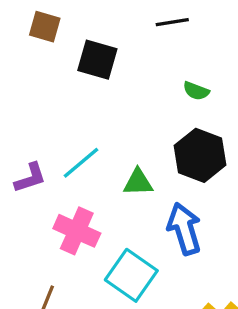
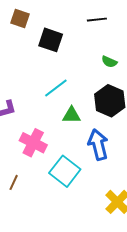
cyan line: (81, 163) -> (56, 88), moved

